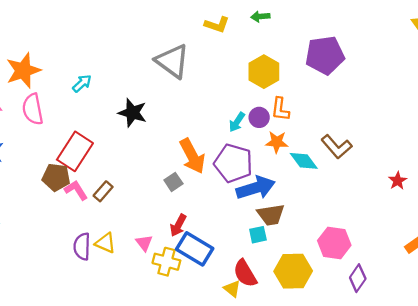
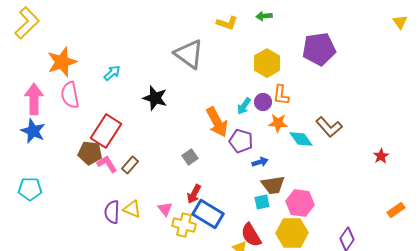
orange arrow: (192, 156) -> (217, 122), moved
purple pentagon: (233, 163) -> (241, 141), size x0.7
blue arrow: (256, 188) -> (260, 162), size x0.5
pink hexagon: (334, 243) -> (300, 203), moved

